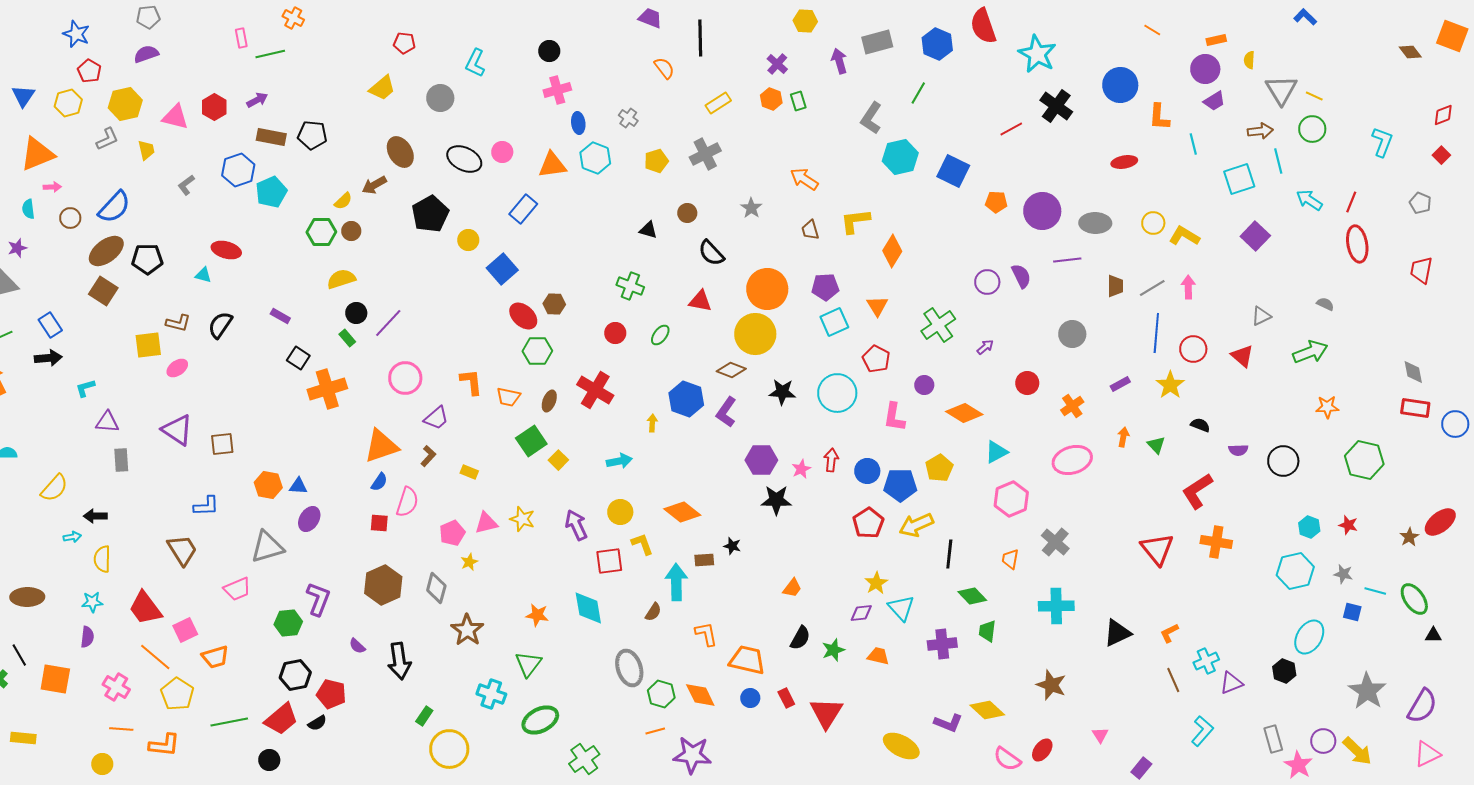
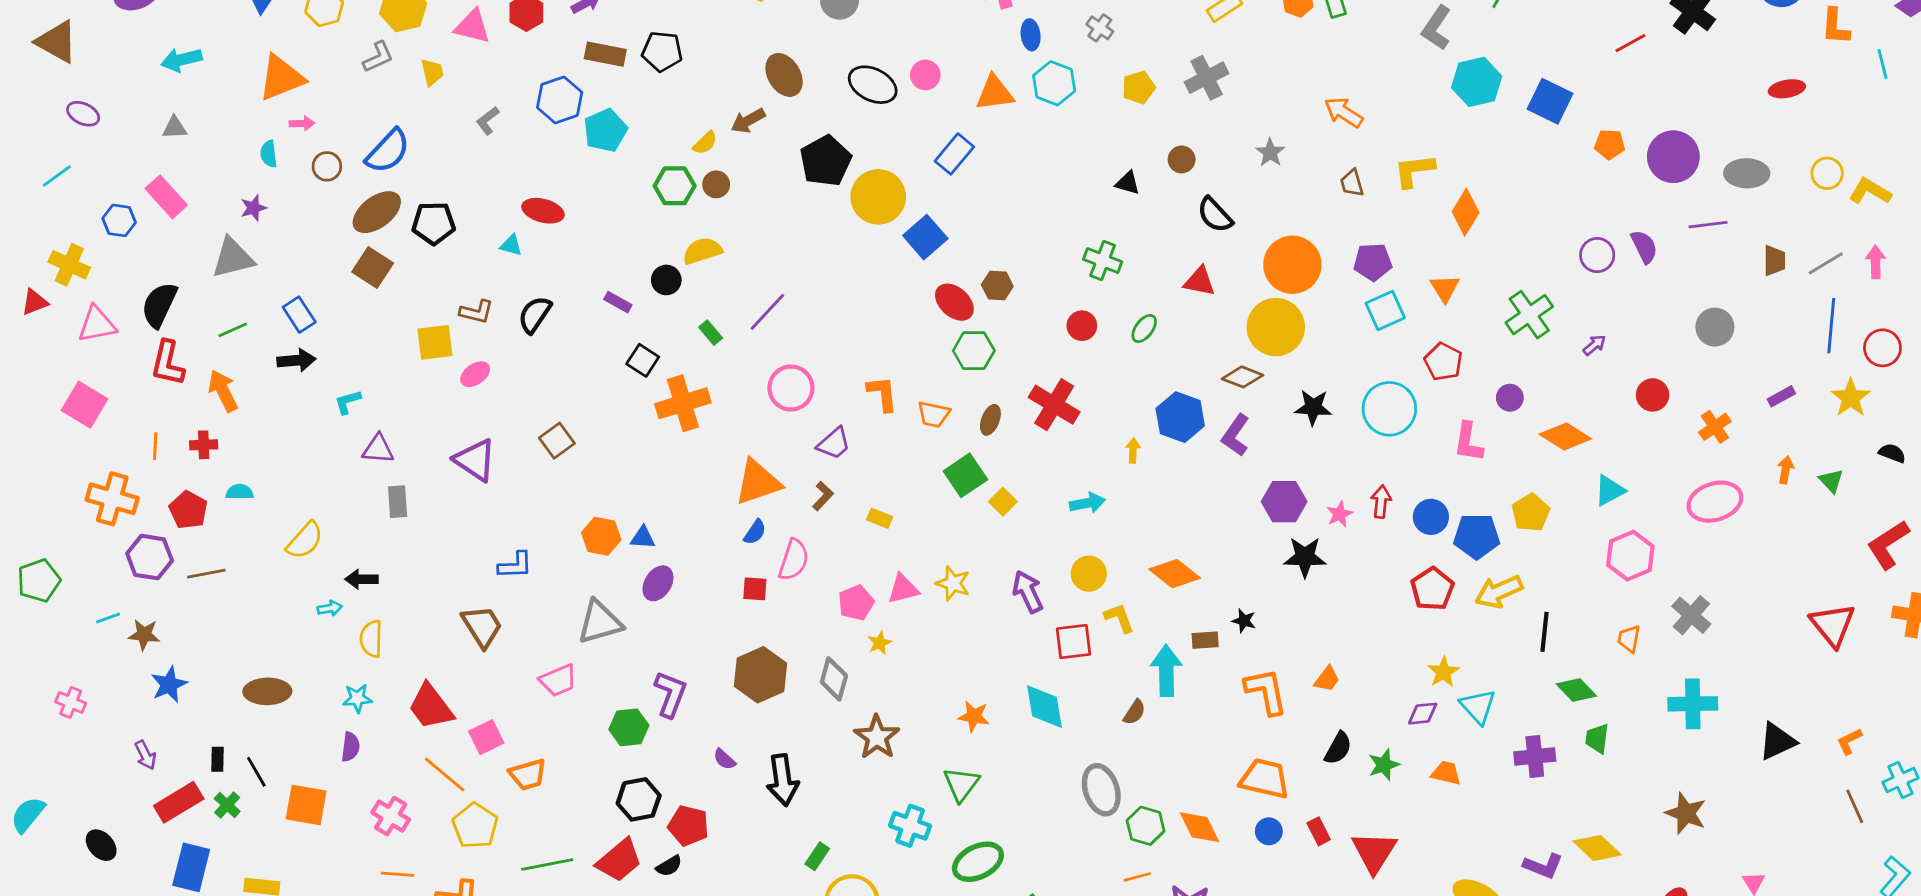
yellow circle: (468, 240) -> (878, 197), size x1.8
black circle: (356, 313) -> (666, 280), moved
brown square: (222, 444) -> (557, 441), moved, turned -30
orange L-shape: (706, 634) -> (1266, 691), moved, size x1.4

